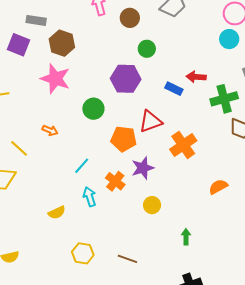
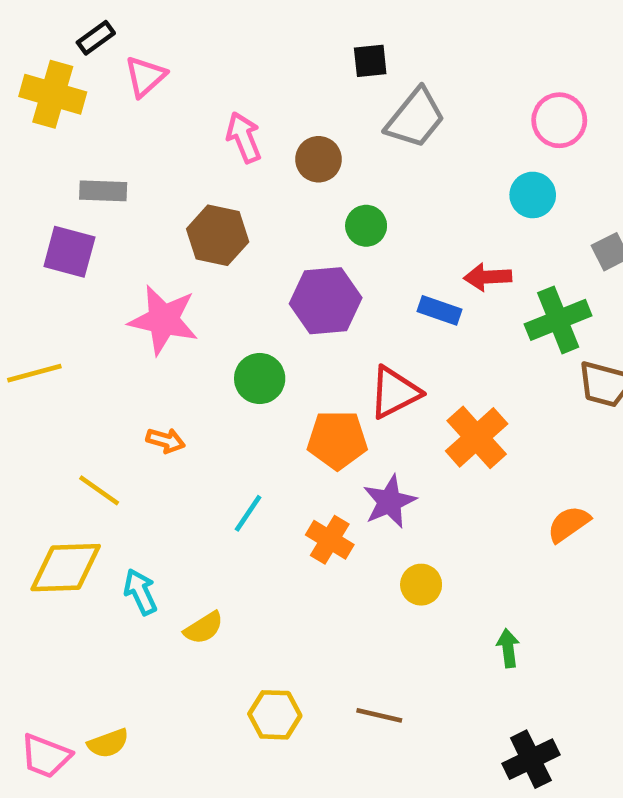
cyan circle: (229, 39) -> (533, 195), moved
brown hexagon: (62, 43) -> (218, 235), moved
cyan arrow: (90, 197) -> (140, 592), moved

